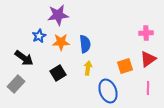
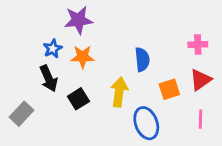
blue semicircle: (85, 44) -> (142, 59), moved
black arrow: (24, 58) -> (49, 78), moved, turned 30
yellow arrow: (88, 68) -> (119, 92), size x1.5

